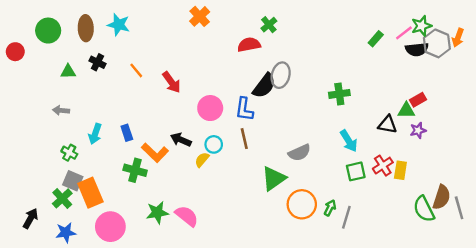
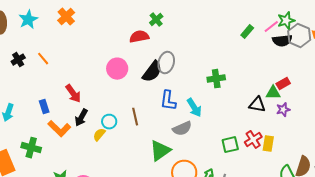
orange cross: (200, 16) -> (66, 17), moved
cyan star: (119, 25) -> (28, 20), turned 30
black cross: (97, 62) -> (18, 60), moved, turned 32
red arrow: (171, 82) -> (73, 94), moved
pink circle: (210, 108) -> (117, 69), moved
blue L-shape: (244, 109) -> (168, 101), moved
blue rectangle: (127, 133) -> (44, 107), moved
black arrow: (181, 140) -> (81, 118), turned -84
cyan arrow: (349, 141) -> (194, 108), moved
green cross: (135, 170) -> (31, 148), moved

